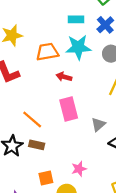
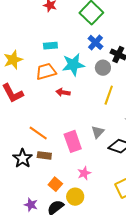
cyan rectangle: (76, 19) -> (50, 46), moved
pink rectangle: (69, 109) -> (73, 141), moved
orange square: (46, 178) -> (55, 184), turned -32

